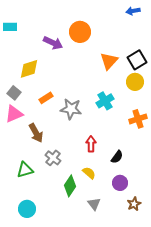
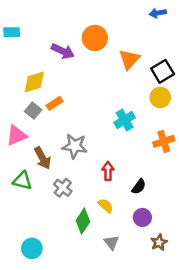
orange triangle: (109, 61) -> (129, 59), moved
gray square: (14, 93) -> (33, 111), moved
orange rectangle: (46, 98) -> (54, 103), moved
gray star: (71, 109) -> (75, 146), moved
green triangle: (25, 170) -> (22, 181), moved, turned 30

